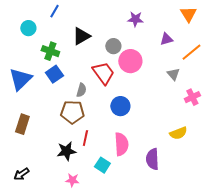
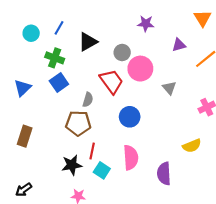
blue line: (54, 11) -> (59, 28), moved
gray triangle: (173, 74) -> (169, 88), moved
blue triangle: (20, 79) -> (23, 88), size x0.7
cyan square: (102, 165) -> (102, 170), moved

